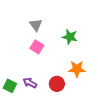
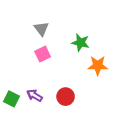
pink square: (37, 47) -> (43, 54), turned 32
orange star: (77, 69) -> (98, 66), moved

